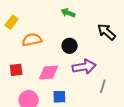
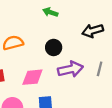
black arrow: (107, 32) -> (93, 31), turned -54
gray line: (103, 86) -> (100, 69), moved

